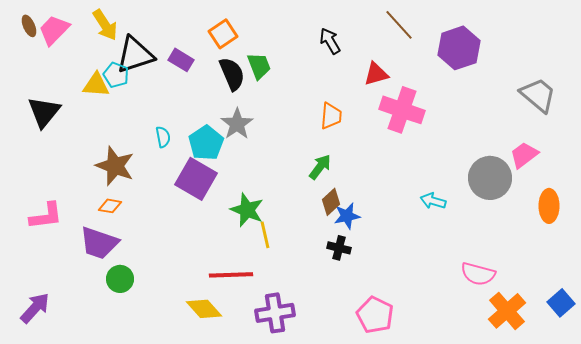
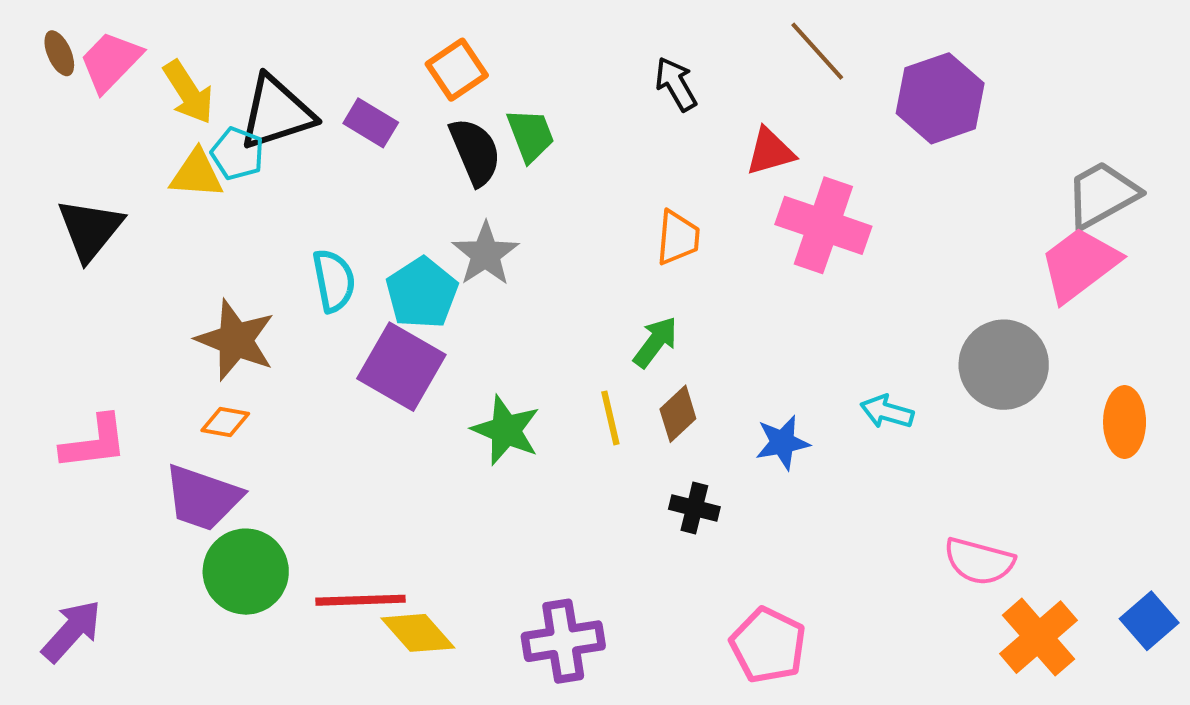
yellow arrow: (105, 25) -> (188, 92), moved
gray trapezoid: (538, 95) -> (1102, 195), turned -69
cyan semicircle: (163, 137) -> (334, 281), size x1.4
pink trapezoid: (524, 155) -> (1079, 264), moved, size x1.4
blue star: (347, 216) -> (782, 442), moved
yellow line: (265, 235) -> (610, 418), moved
red line: (231, 275) -> (360, 600), moved
green circle: (120, 279) -> (246, 572), size x1.5

